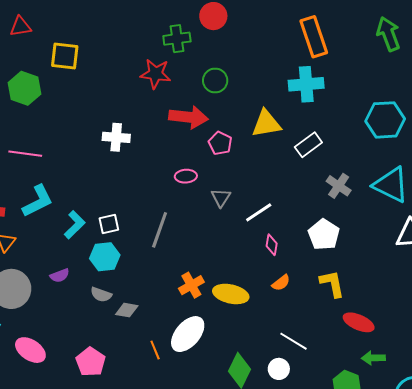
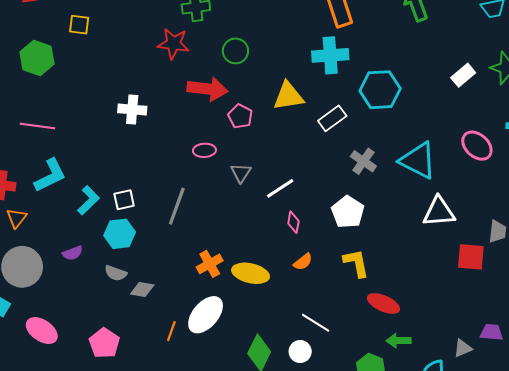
yellow square: (65, 56) -> (79, 25), size x0.7
cyan hexagon: (385, 120) -> (380, 90), moved
orange line: (155, 350) -> (171, 331), turned 42

